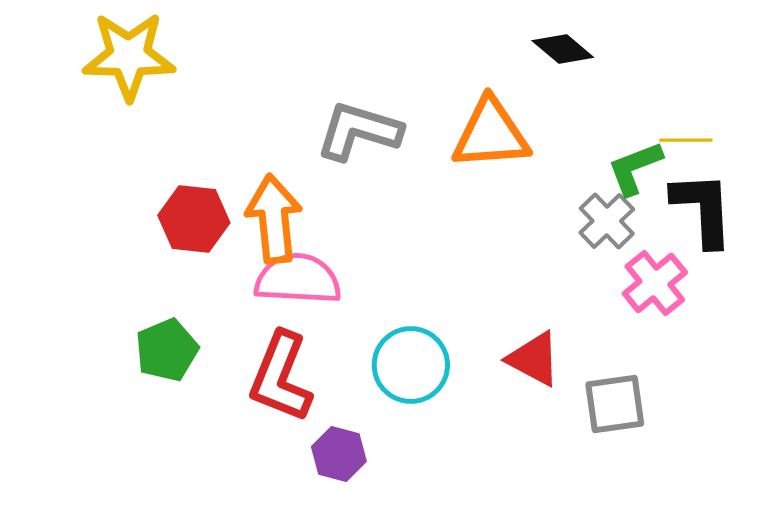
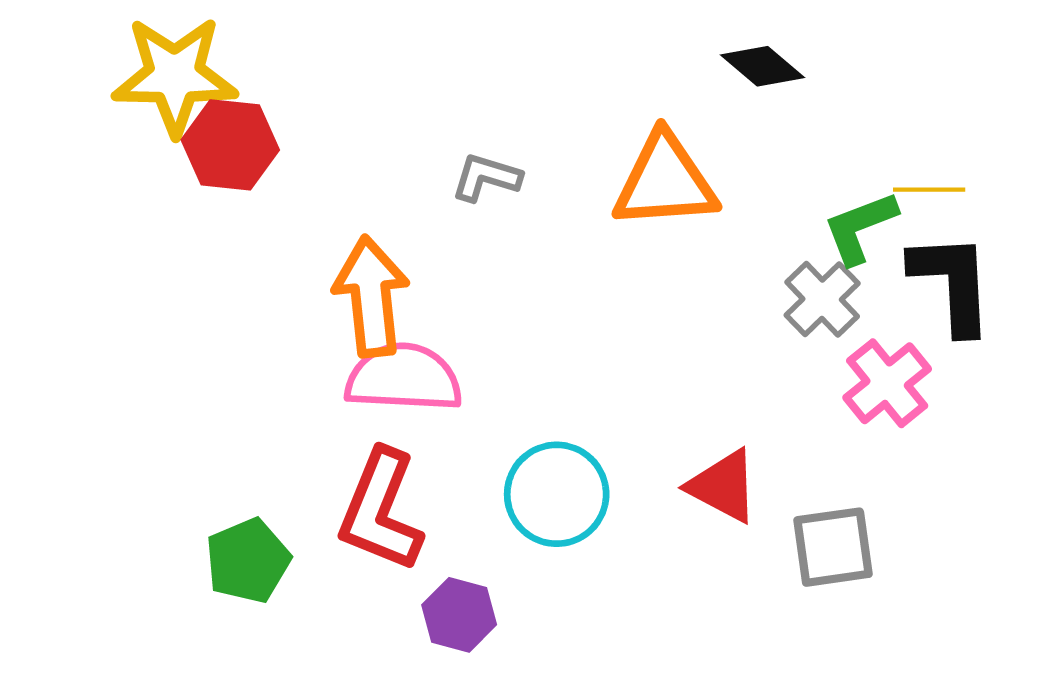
gray L-shape: (359, 131) -> (486, 177), size x0.6
red hexagon: (194, 219) -> (230, 145), moved
green pentagon: (167, 350) -> (248, 561), moved

